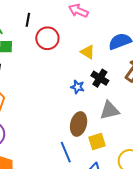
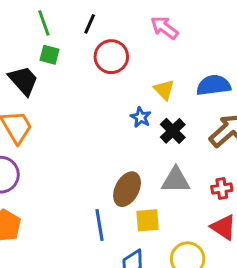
blue star: (78, 87) -> (141, 117), moved

